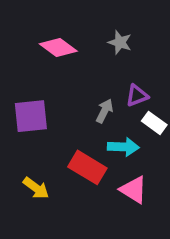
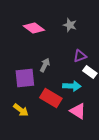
gray arrow: (104, 111) -> (45, 65), moved
purple square: (31, 116) -> (25, 78), moved

